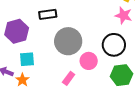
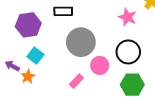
pink star: (123, 15) -> (127, 17), moved
cyan square: (27, 59) -> (35, 56), turned 35

